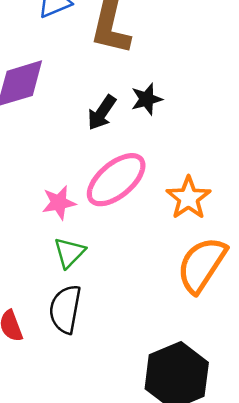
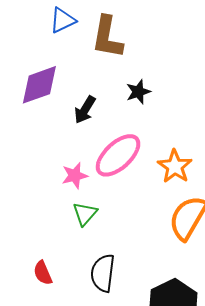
black arrow: (102, 113) -> (85, 110), moved
black semicircle: (65, 309) -> (103, 273), moved

